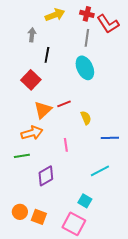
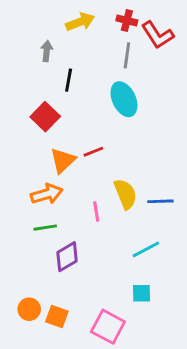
yellow semicircle: (86, 118) -> (125, 194), moved, size x1.5
green line: (22, 156) -> (45, 228), moved
cyan square: (85, 201) -> (141, 293), moved, turned -32

